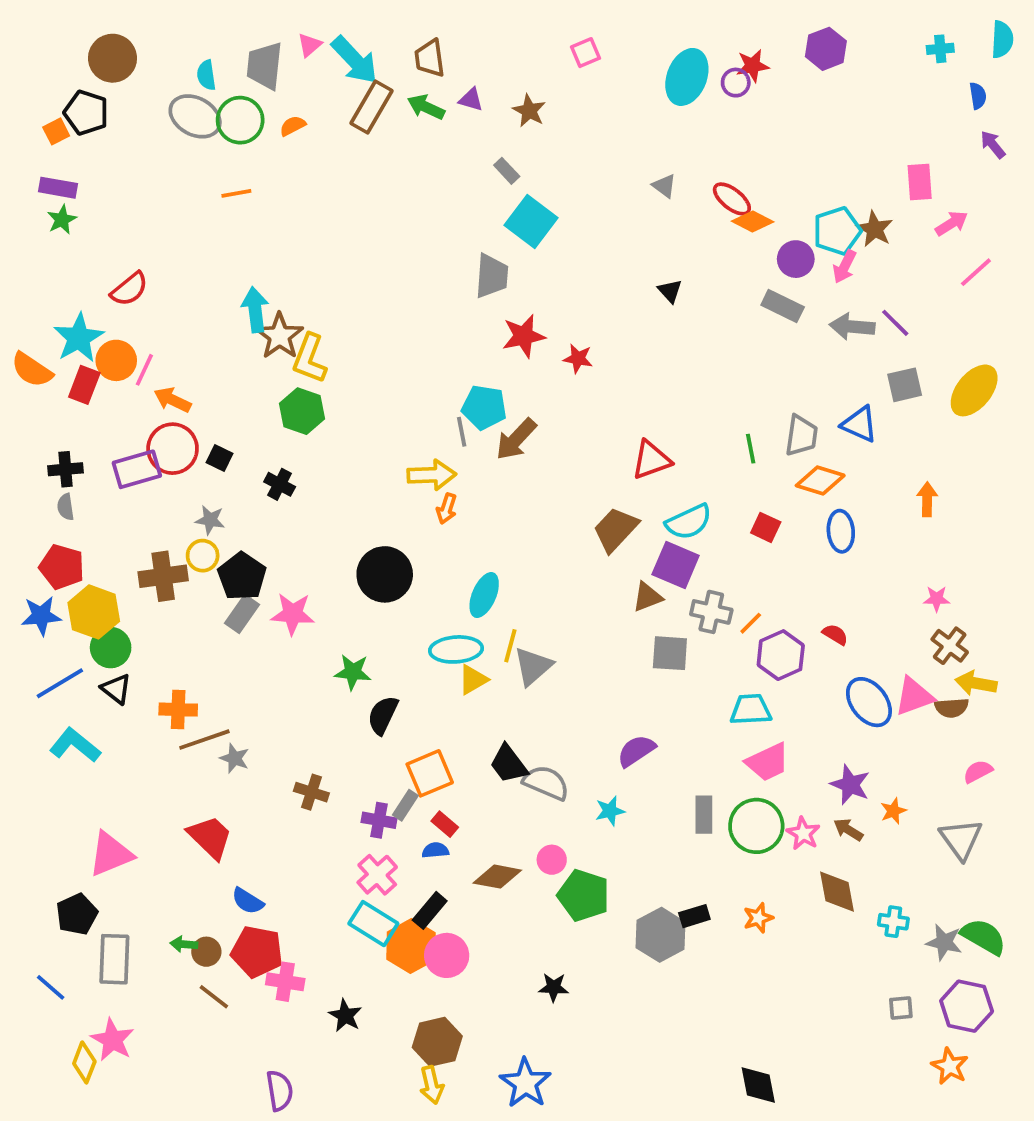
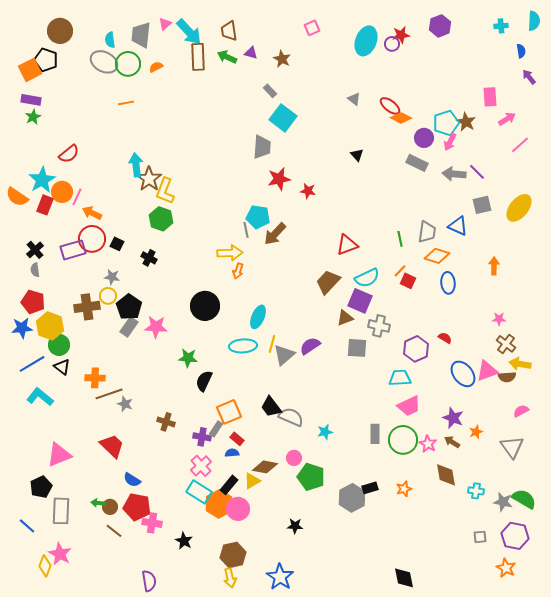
brown rectangle: (372, 107) -> (198, 57), turned -32
orange square: (56, 131) -> (30, 70), size x1.6
black cross: (66, 469) -> (35, 250), turned -36
orange line: (751, 623) -> (400, 271), moved
yellow triangle: (473, 680) -> (252, 481), moved
purple semicircle: (636, 751) -> (310, 346), moved

